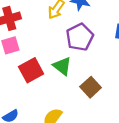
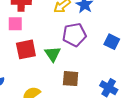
brown square: (91, 87) -> (71, 79), turned 30

